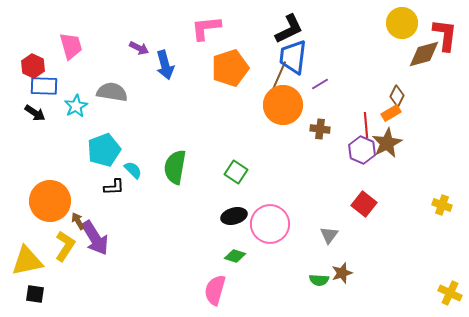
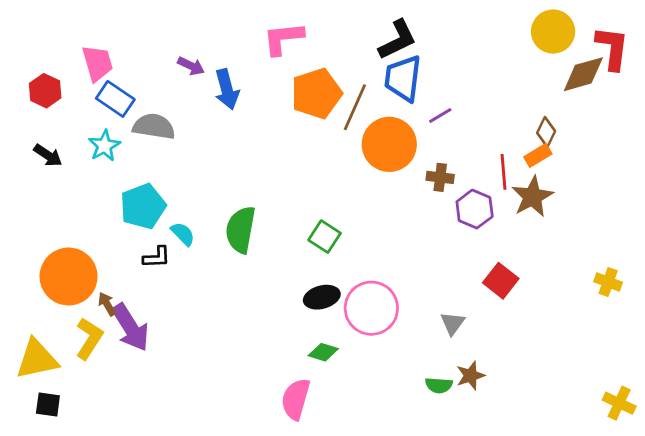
brown line: (278, 78) -> (355, 107), moved
blue rectangle: (44, 86) -> (115, 99), moved, turned 32
purple hexagon: (362, 150) -> (475, 209), moved

